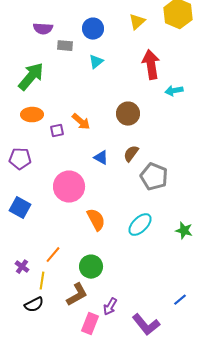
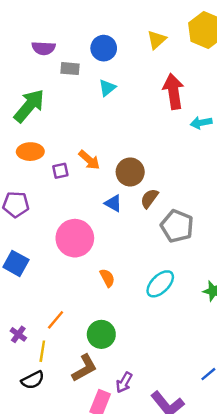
brown circle: (128, 114) -> (130, 172), moved
orange semicircle: (96, 220) -> (107, 278), size x0.7

